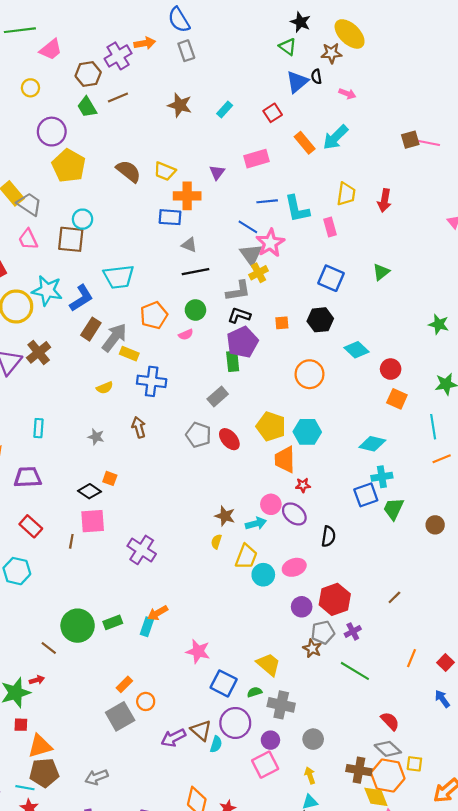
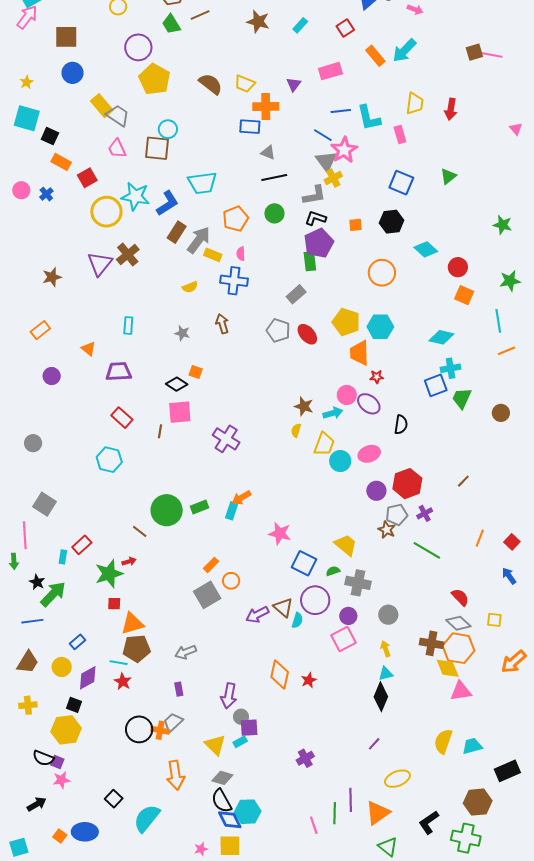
pink semicircle: (186, 335) -> (241, 254), moved, turned 112
yellow square: (414, 764) -> (494, 620), moved

